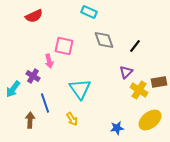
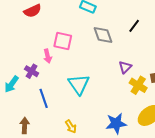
black line: (135, 46) -> (134, 26), moved
yellow arrow: (72, 119) -> (71, 127), moved
brown arrow: (30, 120) -> (25, 126), moved
blue star: (117, 128) -> (116, 123), size x1.5

